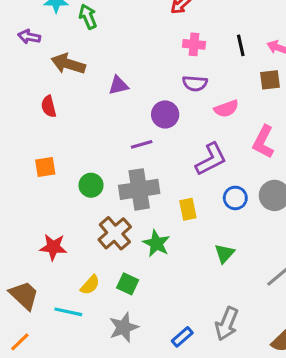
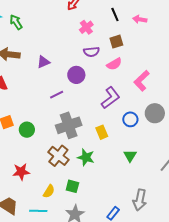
pink cross: (194, 44) -> (86, 27), turned -32
black line: (241, 45) -> (115, 15), moved
brown square: (270, 80) -> (116, 42), moved
pink L-shape: (263, 142) -> (142, 81), turned 30
purple line: (142, 144) -> (57, 95), moved
green circle: (91, 185) -> (27, 130), moved

